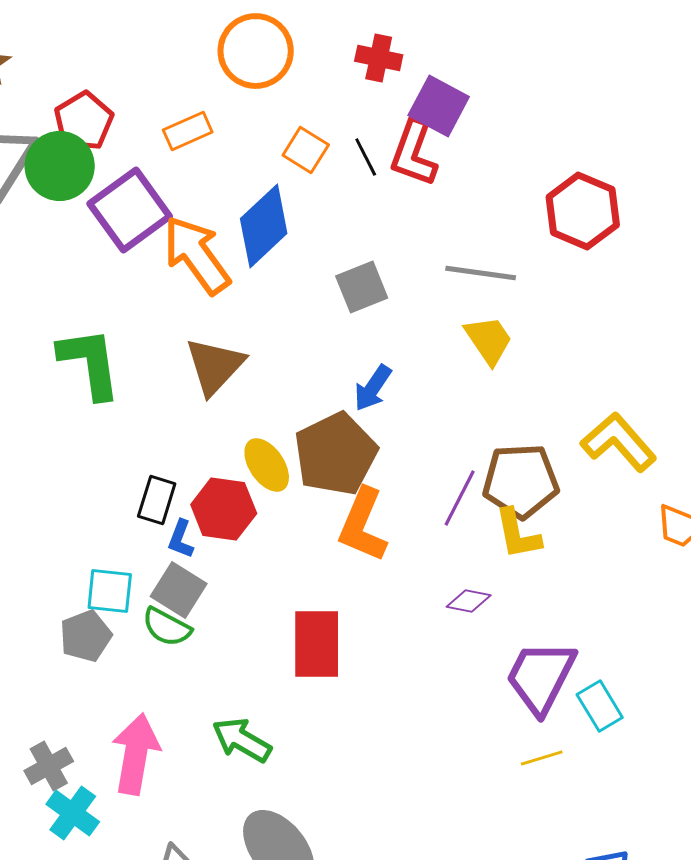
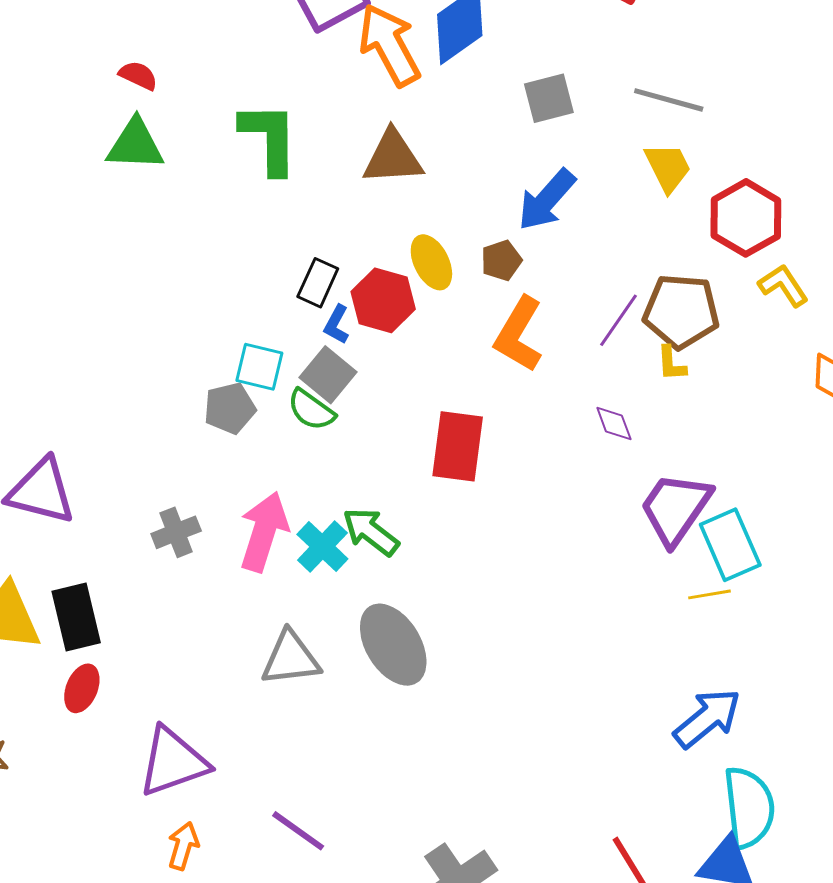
red hexagon: (583, 211) -> (746, 218), moved
brown triangle: (215, 366) -> (393, 157), turned 36
blue arrow: (373, 388) -> (547, 200), size x1.4
yellow L-shape: (619, 442) -> (783, 285), size x0.7
brown pentagon: (336, 454) -> (501, 260), size x0.5
yellow L-shape: (518, 534) -> (671, 364), size x0.7
purple diamond: (469, 601) -> (614, 424), turned 51
cyan rectangle: (600, 706) -> (730, 545), size x1.4
yellow line: (542, 758) -> (709, 594), moved
cyan cross: (73, 813) -> (322, 547), moved

